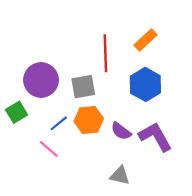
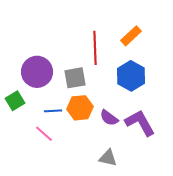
blue line: (59, 123) -> (53, 111), turned 36

